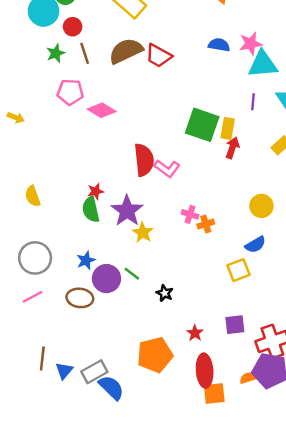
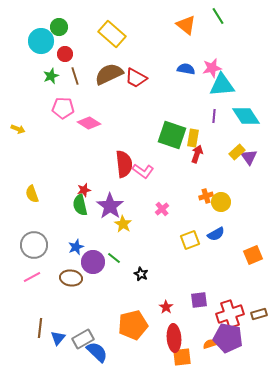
pink cross: (190, 214) -> (162, 209), turned 32
orange cross: (206, 224) -> (206, 196), moved
yellow square: (238, 270) -> (190, 240), moved

